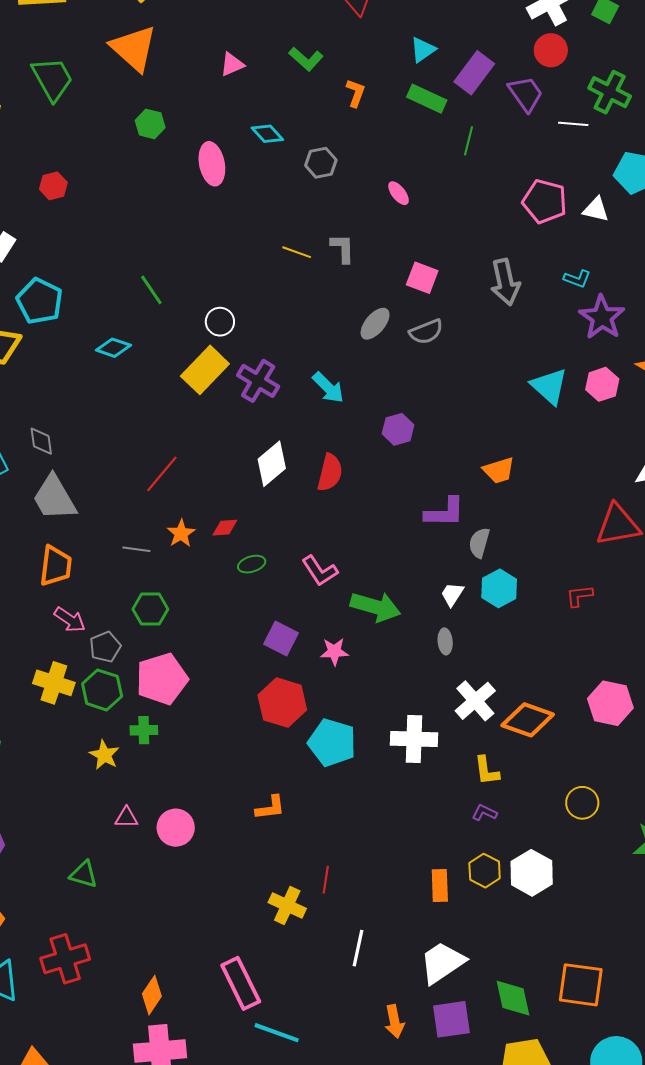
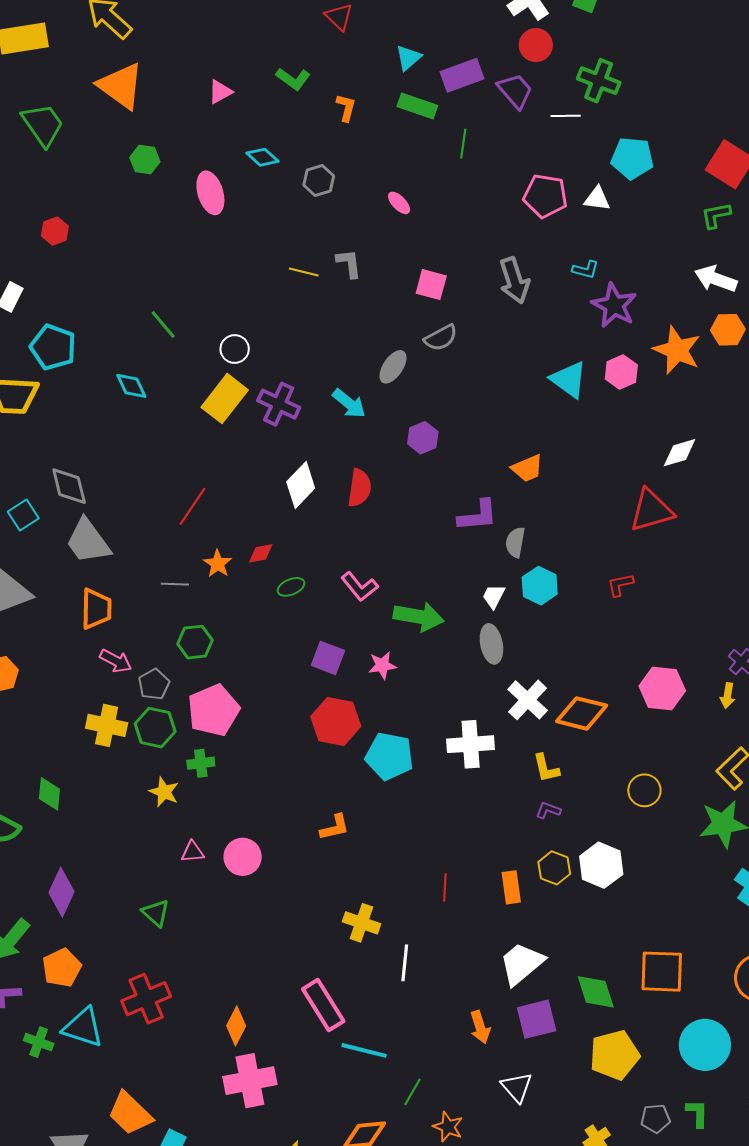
purple rectangle: (474, 73) -> (462, 75), turned 39
gray ellipse: (375, 324) -> (393, 367), moved
cyan diamond: (113, 348) -> (131, 386), turned 52
gray diamond: (41, 441) -> (69, 486), size x1.4
gray ellipse: (445, 641) -> (491, 644), size x1.5
green triangle: (84, 874) -> (156, 913), turned 32
red line: (326, 880) -> (445, 887), moved
white line: (358, 948) -> (405, 963), moved

